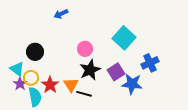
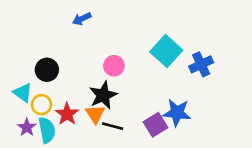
blue cross: (150, 63) -> (201, 64), moved
black star: (90, 70) -> (103, 95), moved
purple square: (116, 72) -> (156, 125), moved
purple star: (20, 84) -> (27, 127), moved

